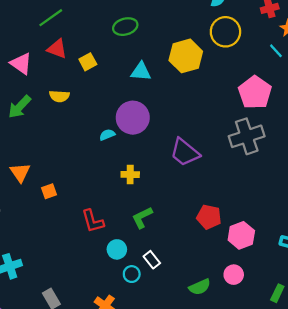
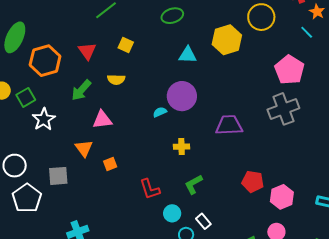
red triangle: (57, 49) -> (87, 51), moved, turned 36
yellow square: (88, 62) -> (126, 45), moved, turned -35
pink triangle: (21, 64) -> (102, 120), moved, turned -40
purple trapezoid: (185, 152) -> (229, 125), turned 140

